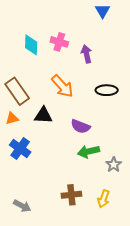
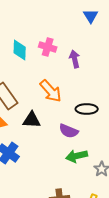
black ellipse: (107, 90) -> (87, 109), moved

